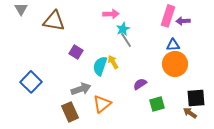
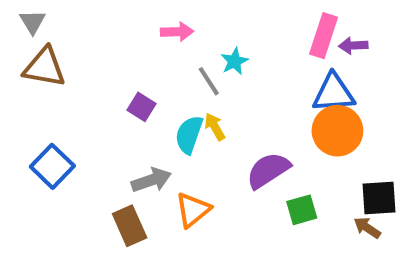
pink arrow: (111, 14) -> (177, 32), moved
brown triangle: (54, 21) -> (44, 67), moved
gray line: (126, 40) -> (209, 81), moved
blue triangle: (173, 45) -> (333, 93), size x1.6
purple semicircle: (140, 84) -> (268, 170), size x1.6

